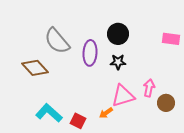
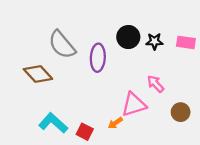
black star: (118, 62) -> (154, 41), moved
pink arrow: (149, 88) -> (156, 84), moved, turned -54

